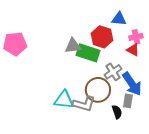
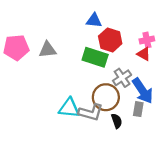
blue triangle: (119, 19) -> (94, 21), moved
gray triangle: (73, 46) -> (48, 50), moved
black semicircle: (117, 112) -> (117, 121), moved

